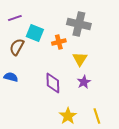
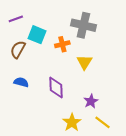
blue semicircle: (11, 77) -> (21, 82), moved
purple star: (84, 82) -> (91, 101), moved
yellow line: (97, 116) -> (102, 122), turned -35

